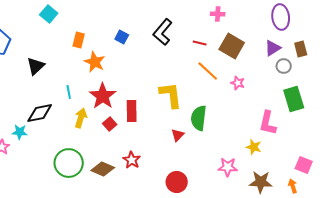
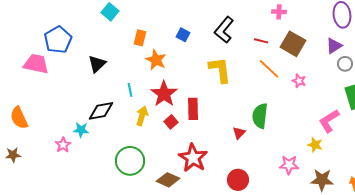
yellow L-shape: (171, 95) -> (220, 70), moved
pink L-shape: (268, 123) -> (329, 121), turned 45
red star: (132, 160) -> (193, 158), size x1.6
brown diamond: (103, 169) -> (168, 180), moved

